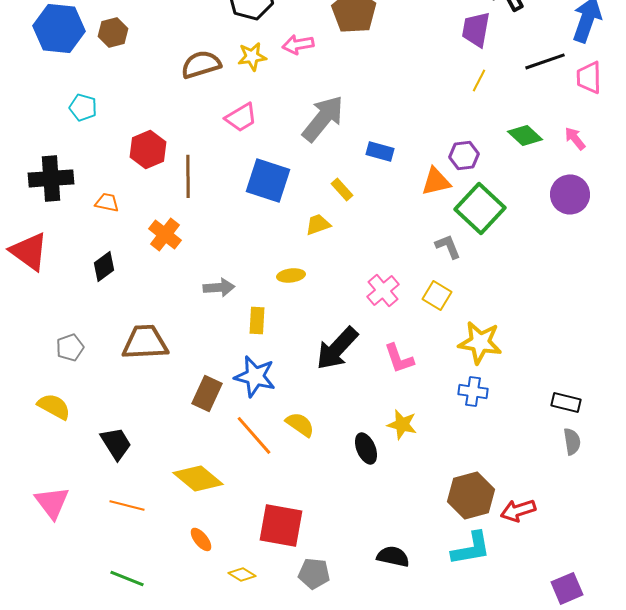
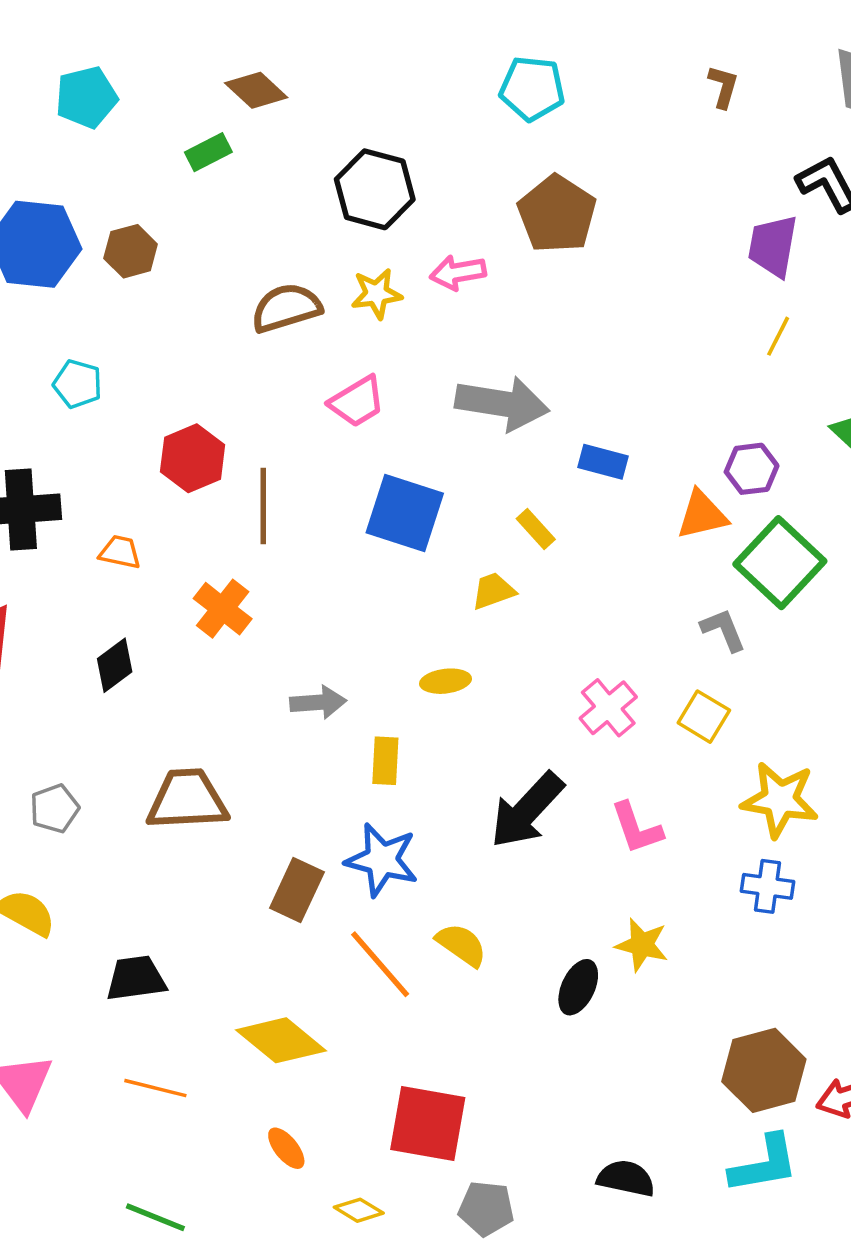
gray arrow: (323, 118) -> (502, 403), turned 60
black trapezoid: (116, 443) -> (136, 978), turned -66
black ellipse: (366, 448) -> (578, 987), turned 48

